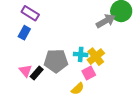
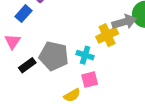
yellow cross: (96, 57) -> (107, 35), moved
pink triangle: (25, 71) -> (13, 42), moved

